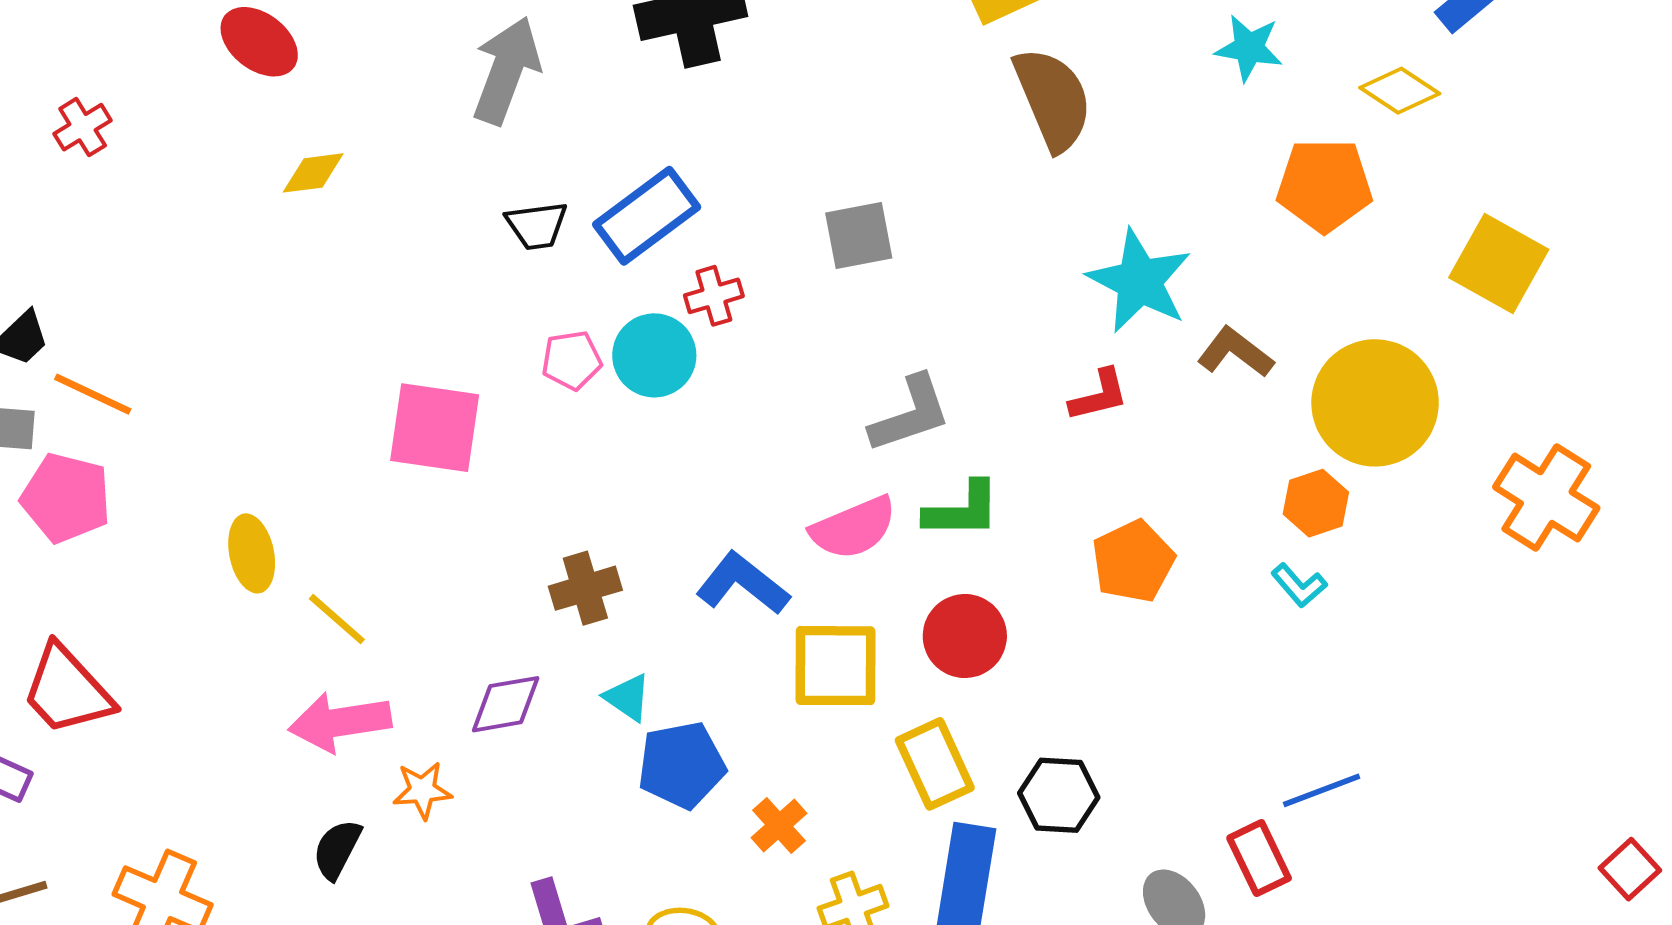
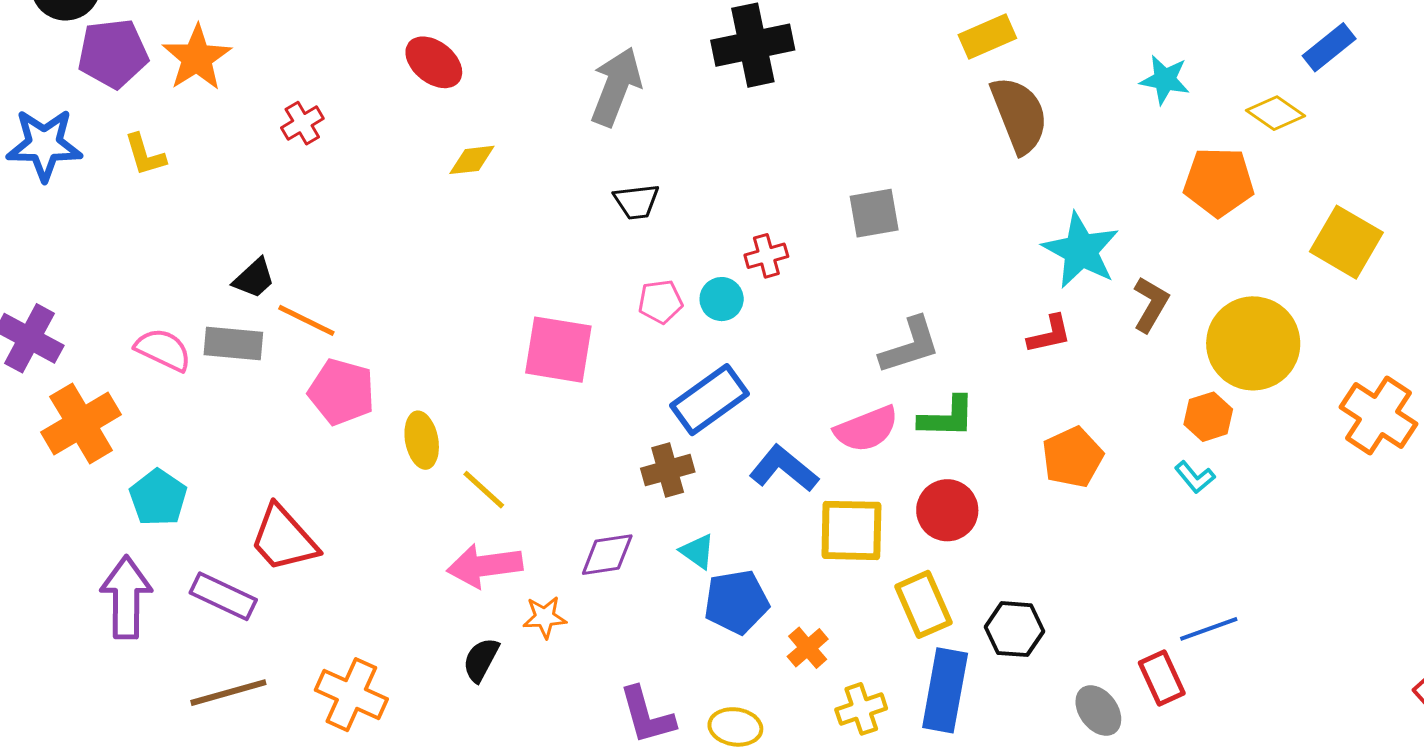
blue rectangle: (647, 216) -> (710, 400), moved
brown L-shape: (1235, 352) -> (1151, 304), turned 82
cyan circle: (654, 355) -> (722, 299), size x0.7
pink pentagon: (66, 498) -> (342, 392), moved

